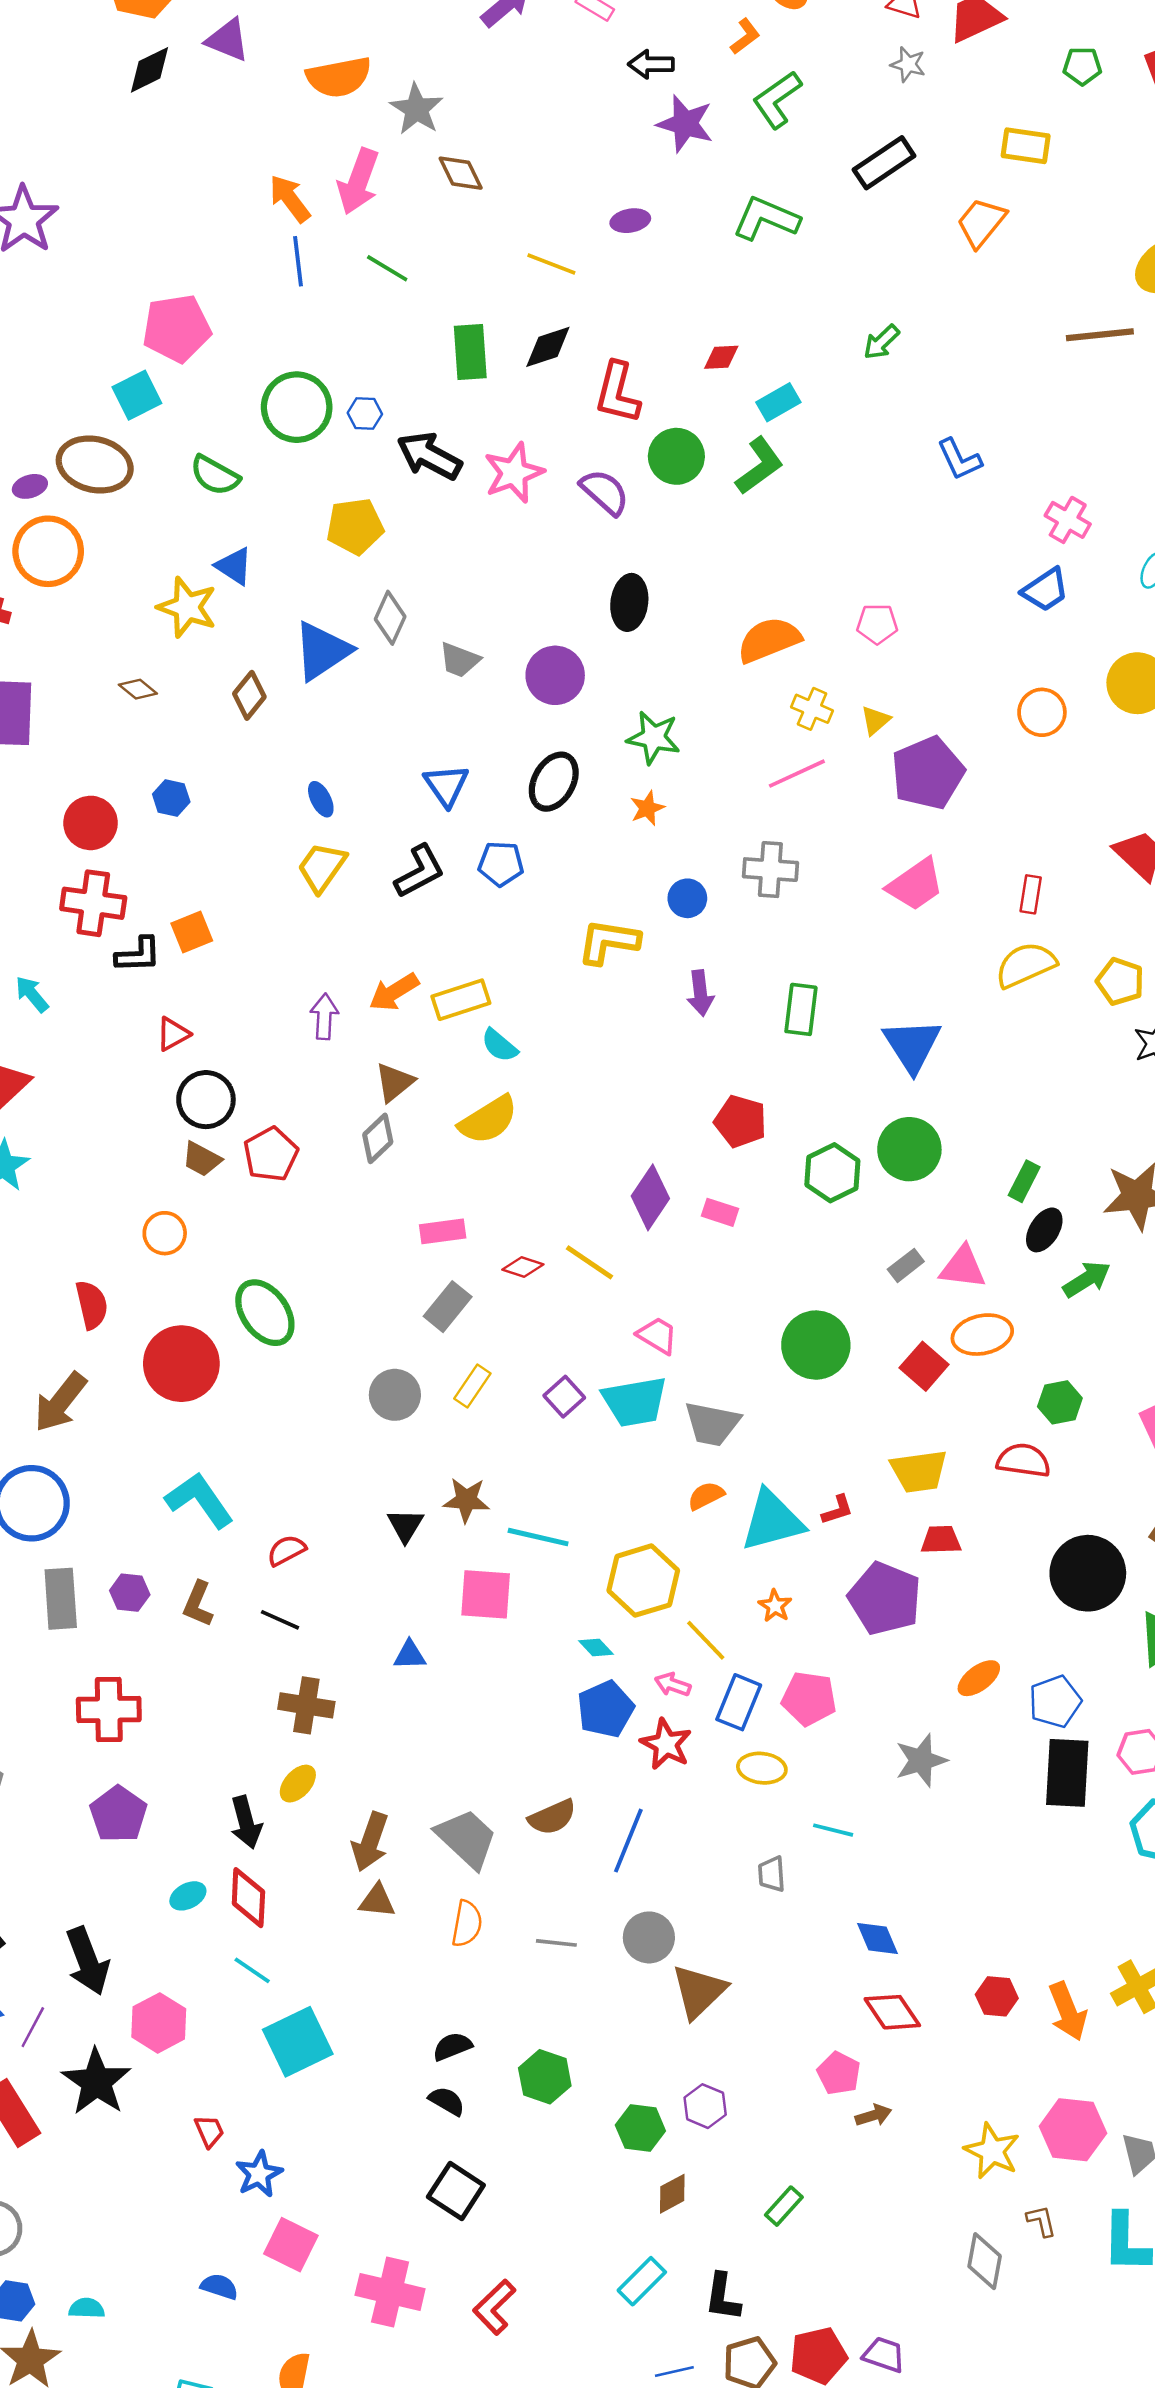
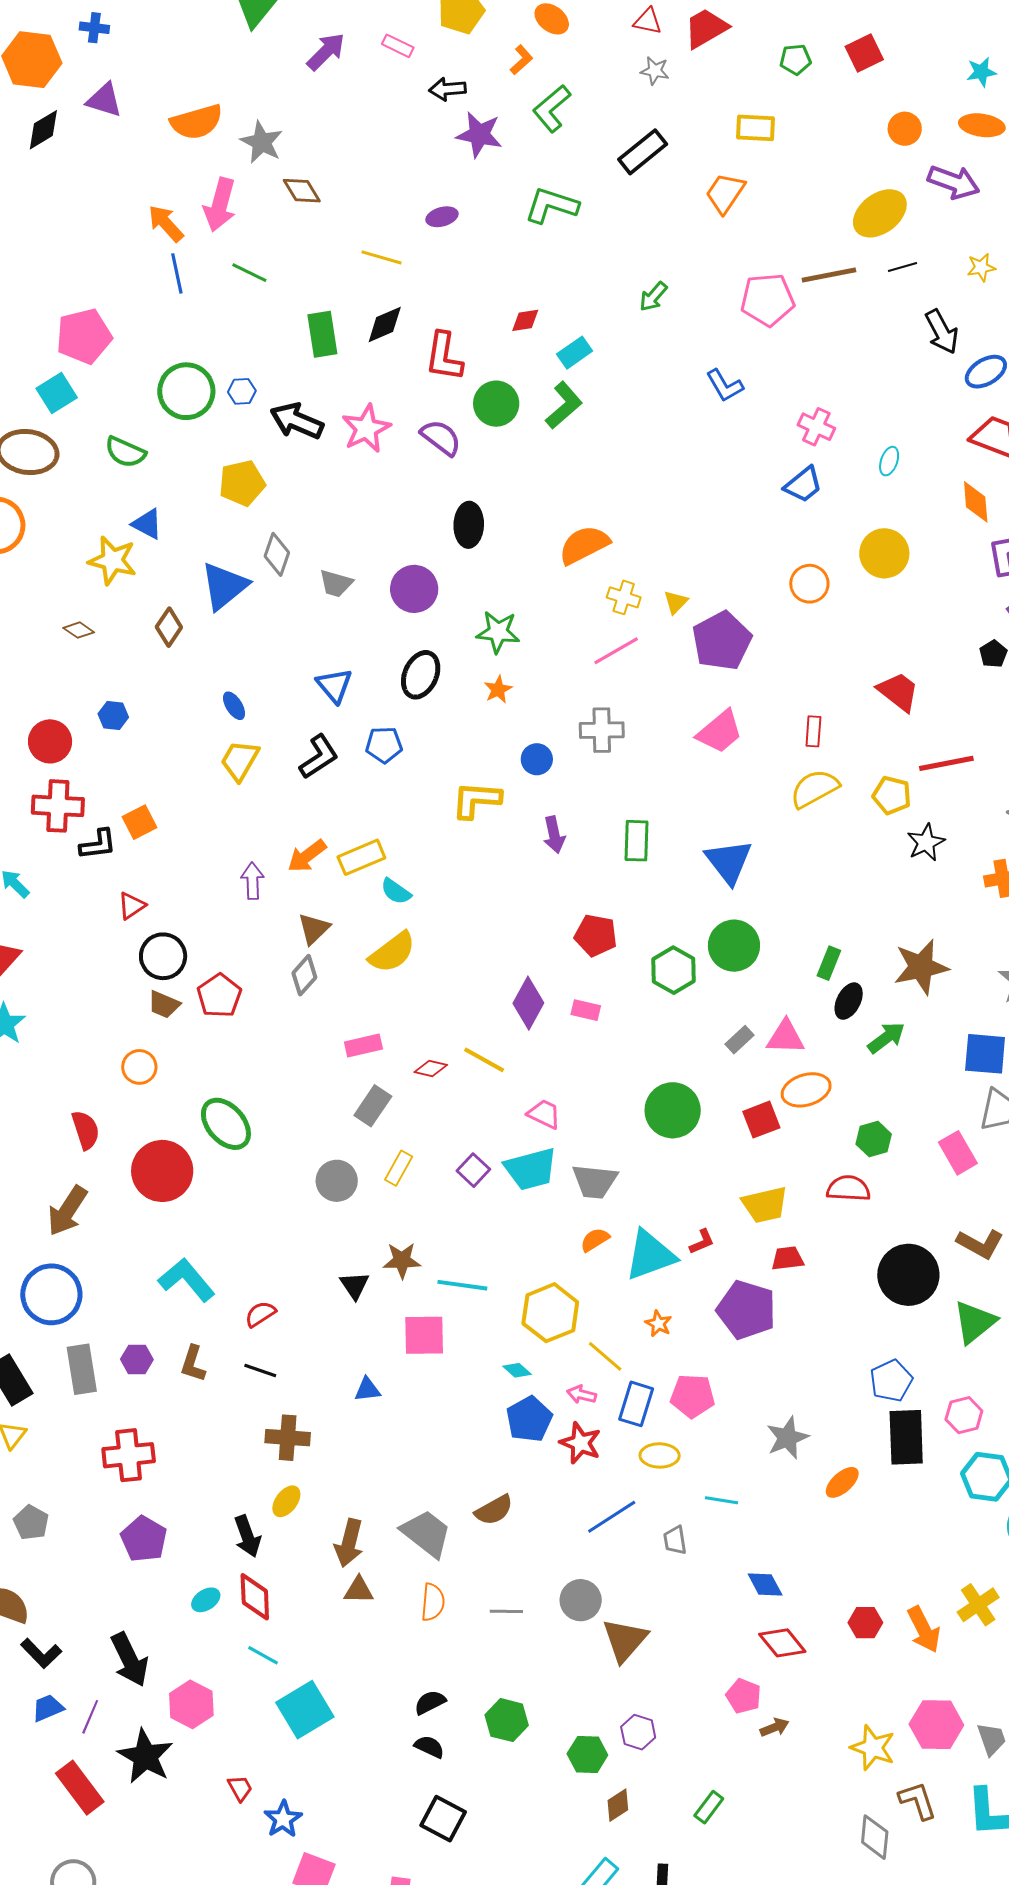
pink pentagon: (877, 624) -> (768, 300), moved, size x1.6
red square: (924, 1366) -> (761, 1120), turned 33
orange ellipse: (979, 1678) -> (842, 1482), moved
blue line: (628, 1841) -> (612, 1517), moved, turned 40
brown L-shape: (1041, 2221) -> (918, 1801), size x1.5

